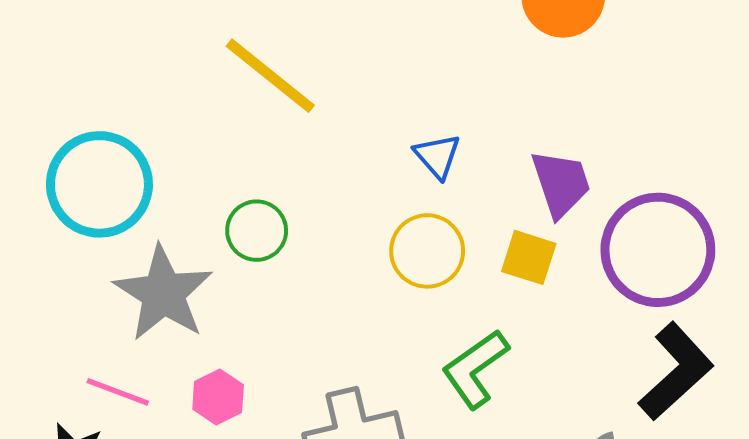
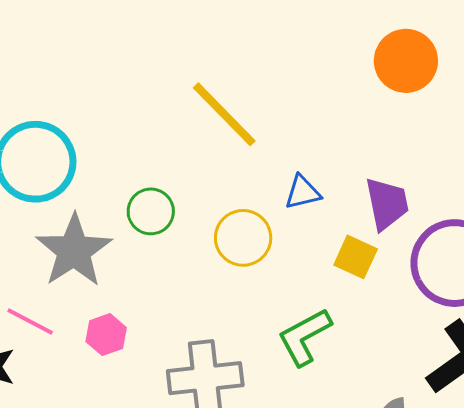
yellow line: (270, 76) -> (224, 114), moved
blue triangle: (437, 156) -> (303, 192), moved, turned 51
yellow circle: (427, 251) -> (243, 238), moved

